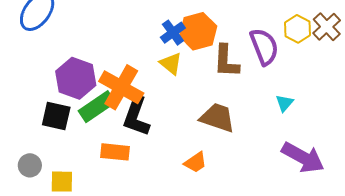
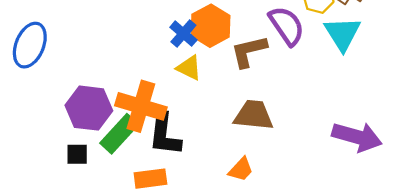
brown L-shape: (226, 61) -> (249, 51), turned 87
cyan triangle: (285, 103) -> (342, 34), moved, size x1.8
black square: (56, 116) -> (77, 154), size x0.7

